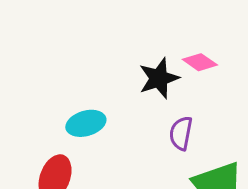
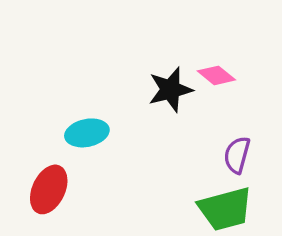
purple semicircle: (181, 133) -> (237, 155), moved

